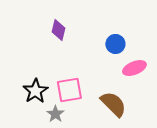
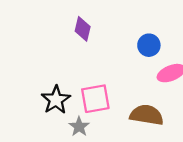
brown semicircle: (113, 104) -> (147, 115), turned -36

